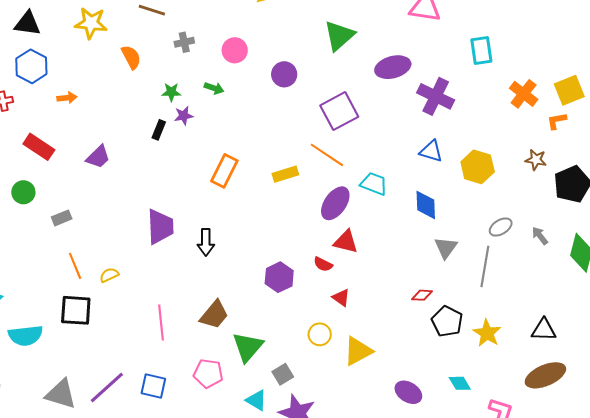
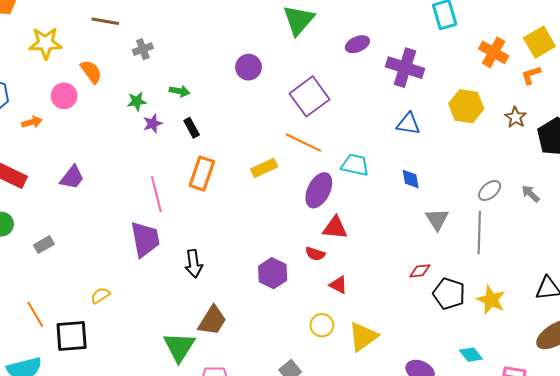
pink circle: (235, 50) -> (64, 96), moved
purple ellipse: (393, 67) -> (357, 44), size x0.7
black rectangle: (159, 130) -> (192, 128), moved, turned -42
brown star: (536, 160) -> (516, 117), turned 30
yellow hexagon: (478, 167) -> (466, 106), moved
blue diamond: (426, 205) -> (411, 179), size x0.7
black arrow: (206, 242) -> (194, 264), moved
orange line: (75, 266) -> (35, 314), moved
pink line: (161, 322) -> (156, 194), moved
green triangle: (248, 347) -> (179, 347), moved

